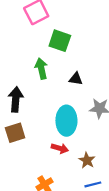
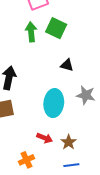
green arrow: (41, 69) -> (31, 32), moved
red arrow: (60, 148) -> (45, 138), moved

